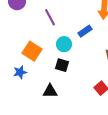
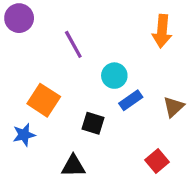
blue rectangle: (85, 31) -> (131, 100), moved
cyan circle: (64, 44) -> (114, 76), moved

